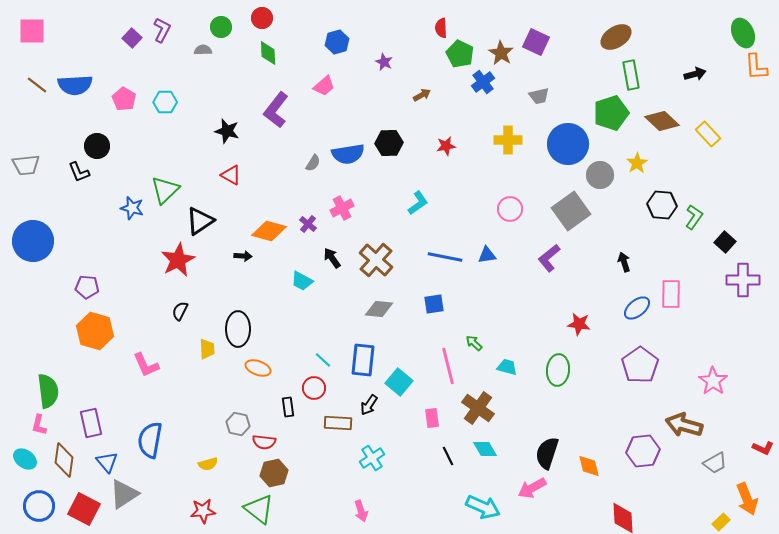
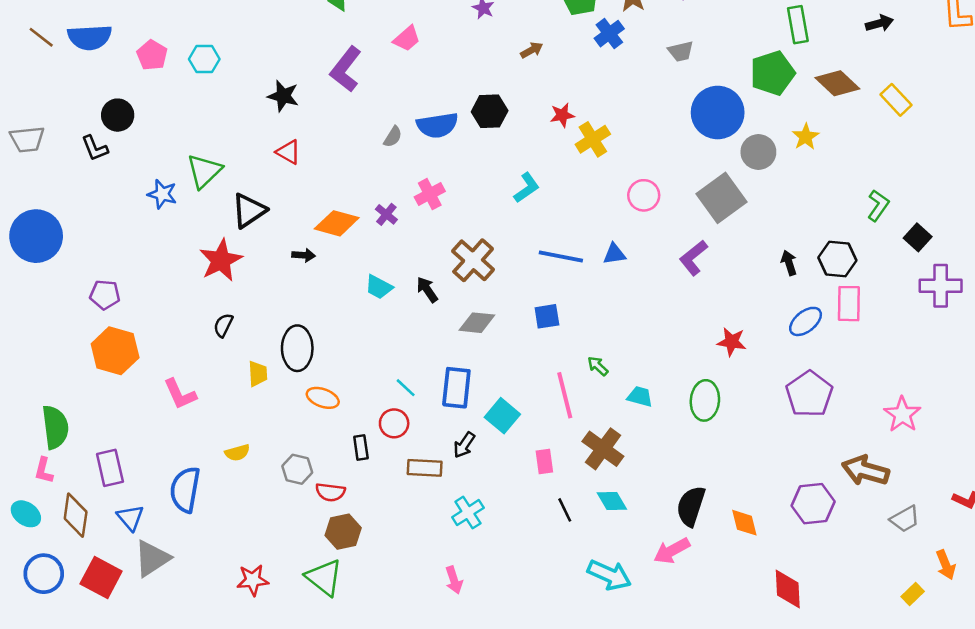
yellow cross: (508, 140) -> (593, 139), moved, turned -32
black hexagon: (662, 205) -> (837, 259), moved
black arrow: (332, 258) -> (427, 290), moved
yellow semicircle: (208, 464) -> (237, 453), moved
orange arrow: (747, 499) -> (946, 565), size x0.7

